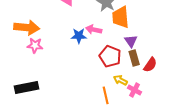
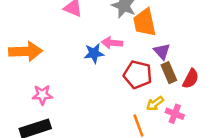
pink star: (35, 45) -> (42, 95), moved
yellow arrow: (120, 80) -> (155, 103), turned -56

